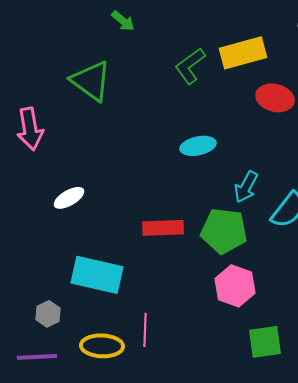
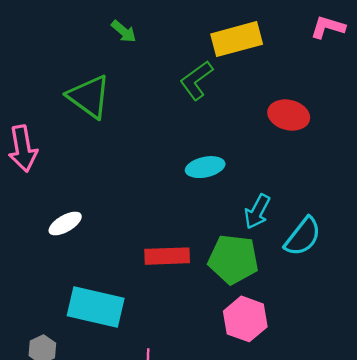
yellow rectangle: (243, 53) -> (237, 39), moved

